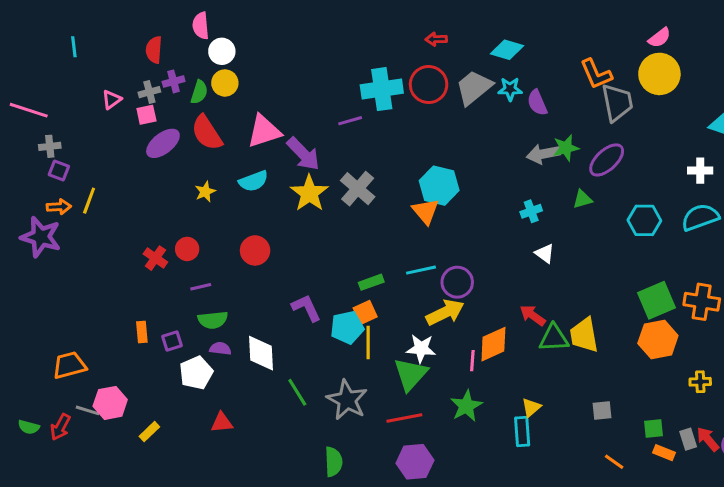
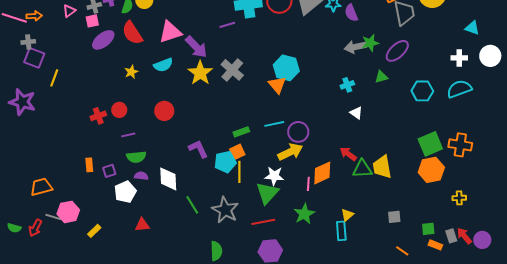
purple square: (59, 171) -> (34, 58), size x1.5
orange arrow: (59, 207) -> (34, 16), moved
red cross: (155, 258) -> (98, 116), turned 35

